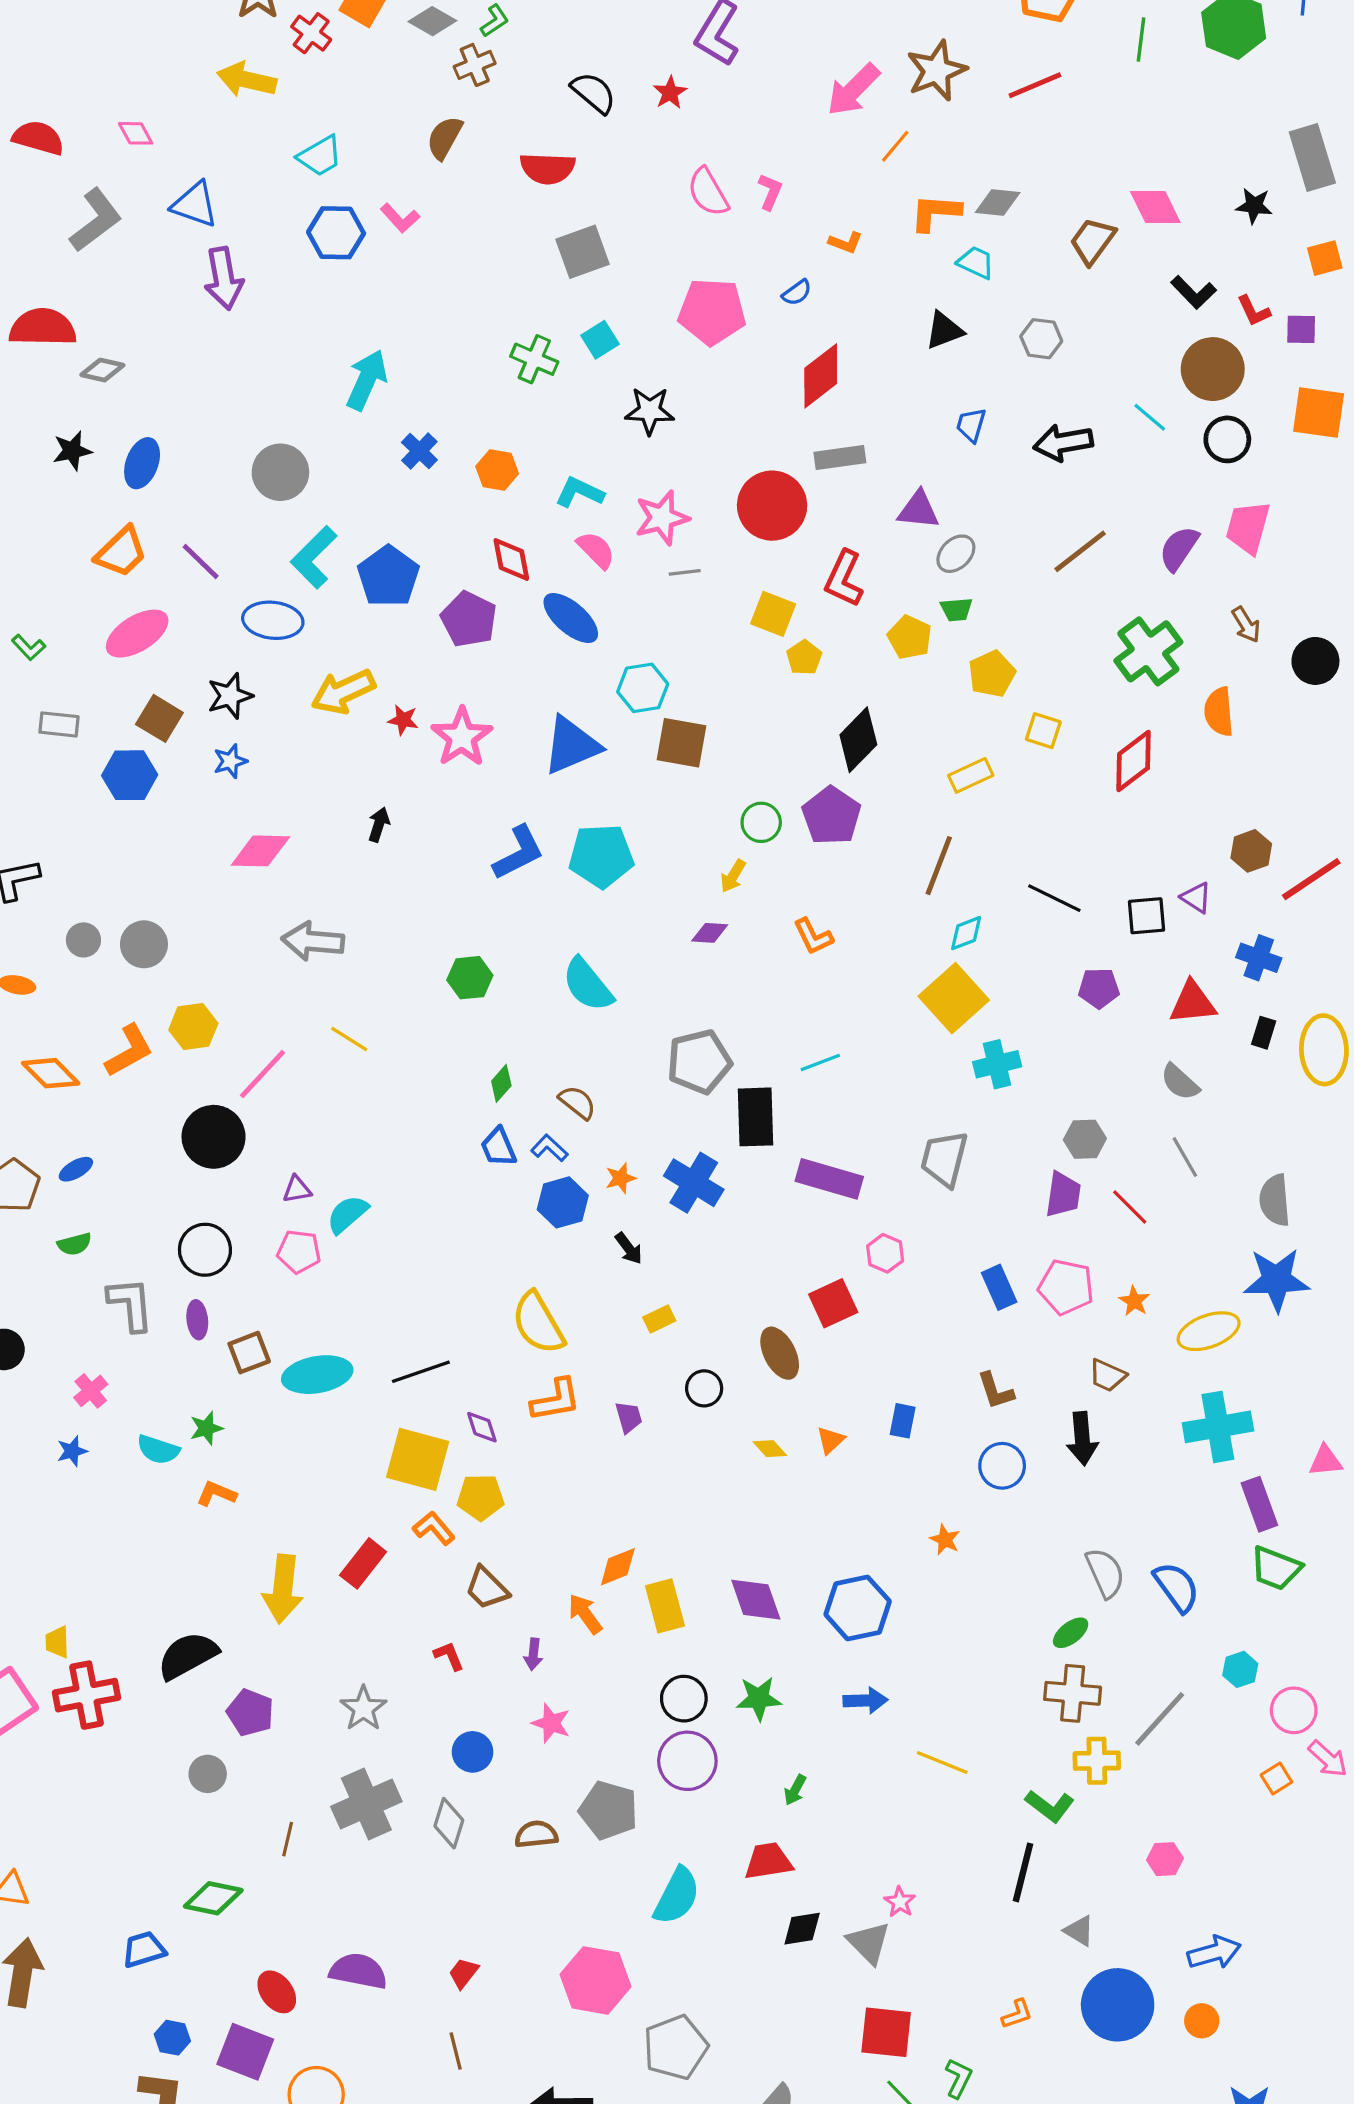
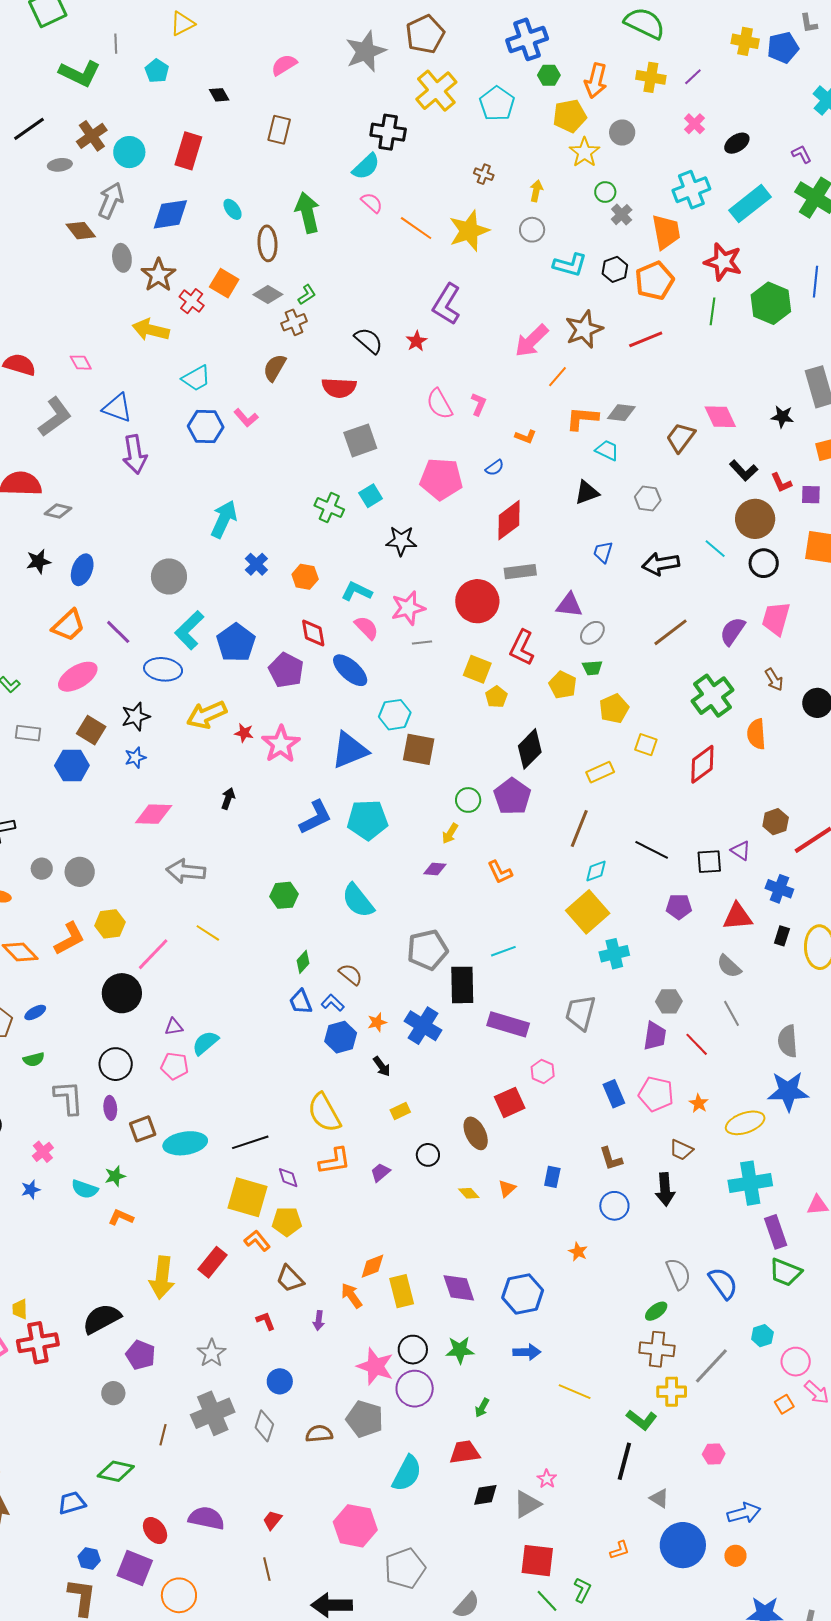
purple trapezoid: (629, 1417) -> (380, 1172), turned -115
pink star: (551, 1723) -> (375, 1366), moved, size x1.5
gray triangle: (869, 1943) -> (527, 1504), turned 44

